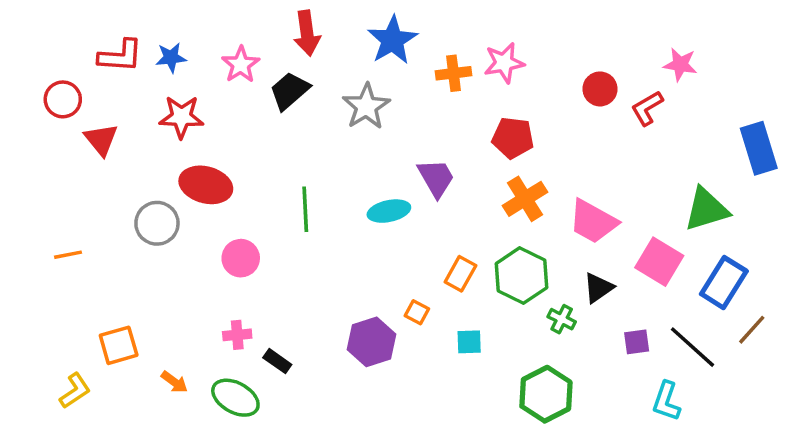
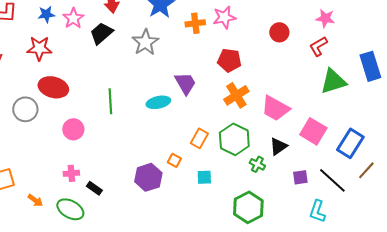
blue star: (171, 58) -> (46, 14), moved
red L-shape: (647, 108) -> (318, 46), moved
green triangle: (706, 209) -> (333, 81), moved

